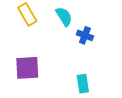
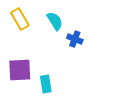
cyan rectangle: (83, 84) -> (46, 84), moved

